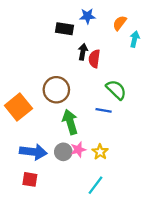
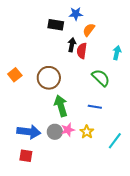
orange semicircle: (120, 23) -> (89, 30), moved
cyan arrow: (135, 39) -> (117, 53), moved
orange square: (18, 107) -> (15, 75), moved, size x0.6
blue line: (104, 110) -> (95, 107), moved
cyan line: (95, 185) -> (115, 141), moved

